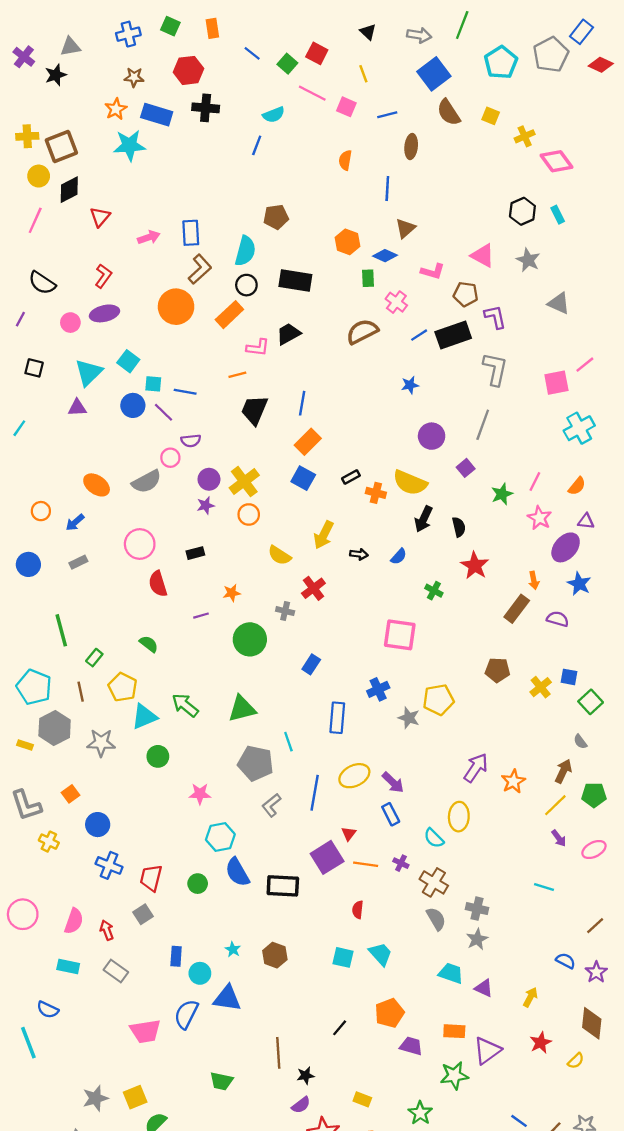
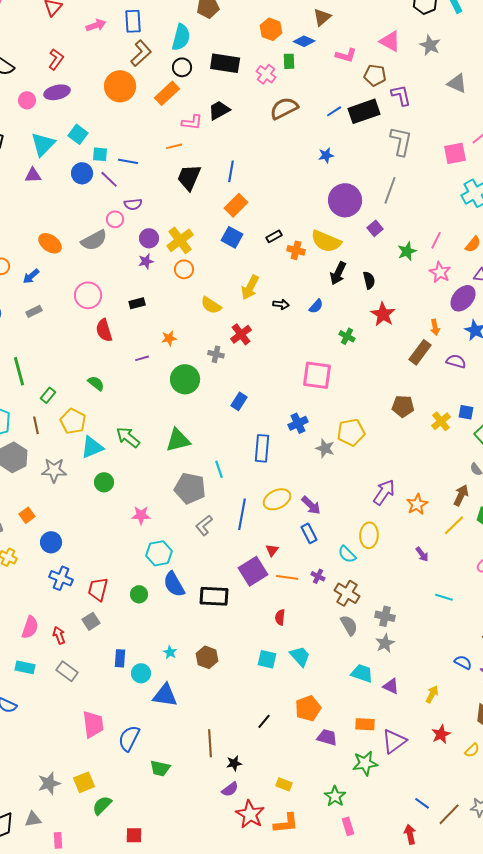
pink cross: (396, 302) -> (266, 74), moved
purple circle: (432, 436) -> (345, 200), size x1.4
purple arrow: (559, 838) -> (422, 554), moved
blue semicircle: (186, 1014) -> (129, 738), moved
pink trapezoid: (145, 1031) -> (93, 724), turned -88

